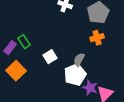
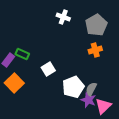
green rectangle: (24, 42) -> (22, 54), turned -32
gray semicircle: (79, 60) -> (91, 89), moved

